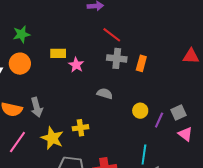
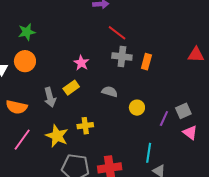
yellow rectangle: (58, 53) -> (71, 88), moved, turned -35
gray arrow: (37, 107) -> (50, 97), moved
yellow circle: (140, 111) -> (137, 108), moved

